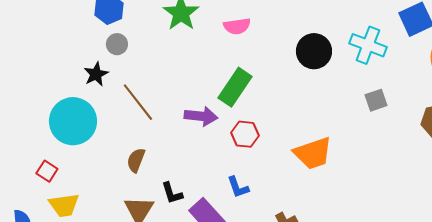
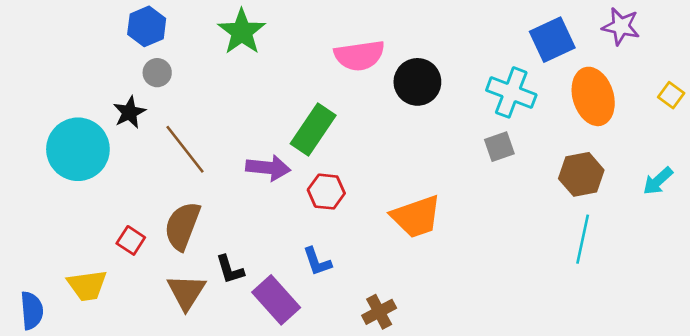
pink semicircle: (237, 26) -> (359, 55), moved, size x1.4
cyan cross: (368, 45) -> (511, 92), moved
cyan circle: (73, 121) -> (78, 149), moved
brown semicircle: (136, 160) -> (182, 226), size x1.5
red square: (47, 171) -> (131, 240), moved

